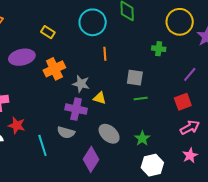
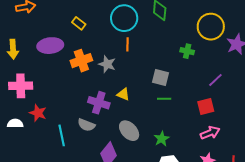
orange line: (105, 54) -> (127, 44), moved
gray star: (81, 84) -> (107, 64), moved

